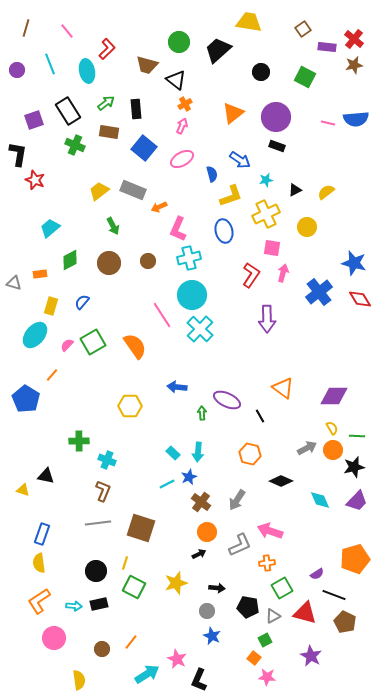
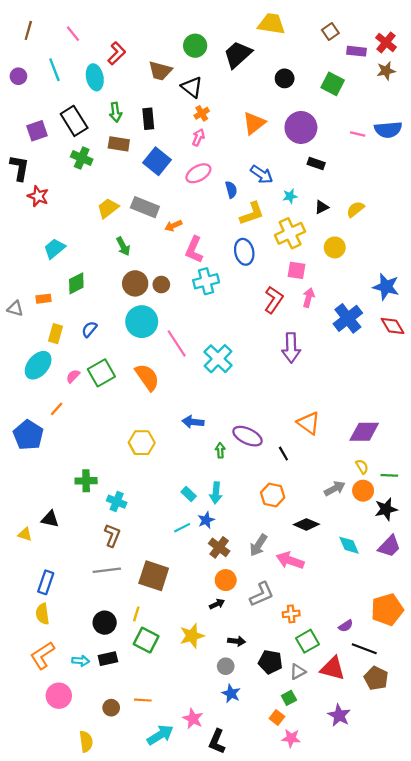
green arrow: (106, 103) -> (116, 112), turned 120
black rectangle: (277, 146) -> (316, 163), moved
brown circle: (109, 263) -> (135, 283), moved
cyan circle: (192, 295) -> (142, 322), moved
pink arrow: (270, 531) -> (290, 560), moved
orange line: (131, 642) -> (143, 700), turned 56

